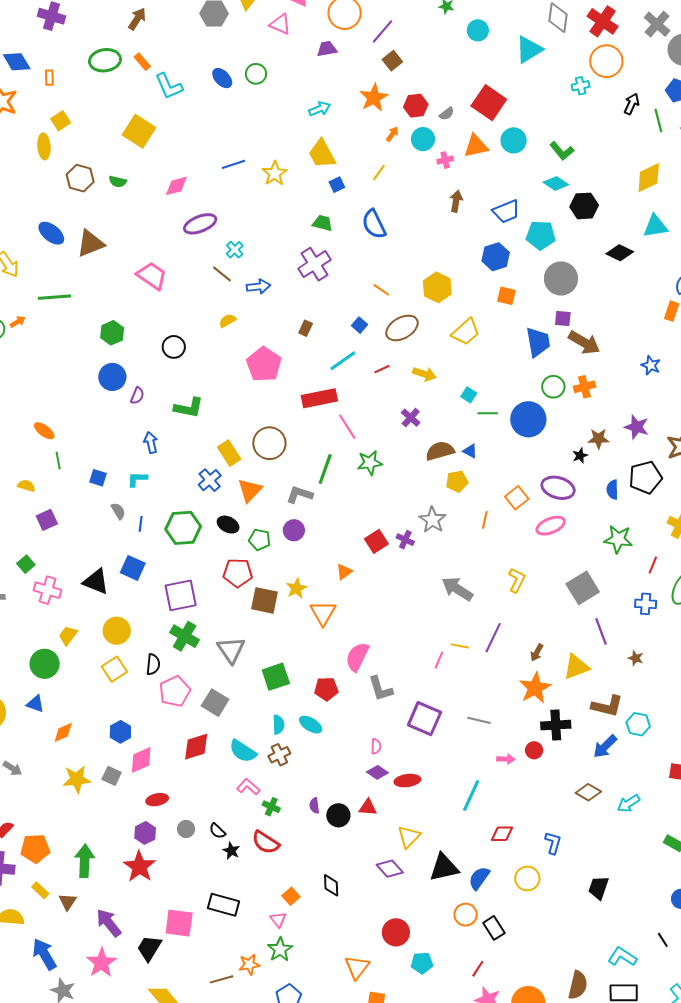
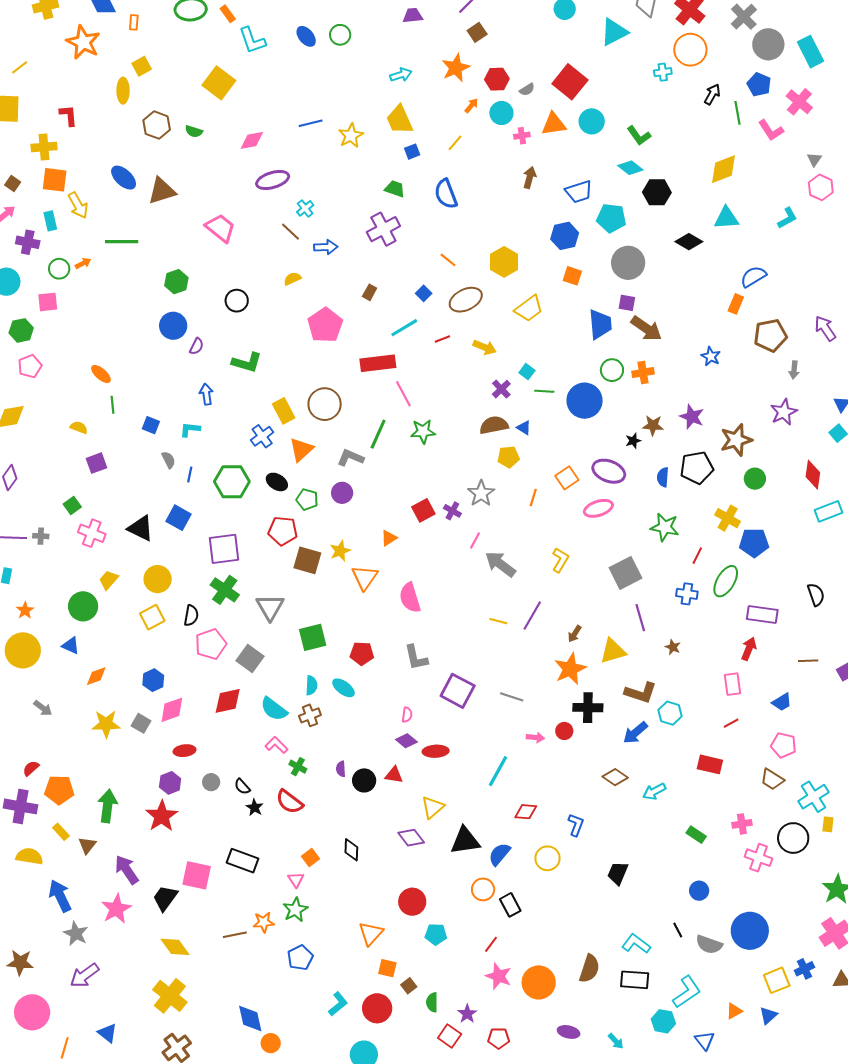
purple cross: (411, 418) -> (501, 389), moved
pink semicircle: (357, 657) -> (410, 598), moved, turned -48
pink line: (439, 660) -> (475, 541), moved

